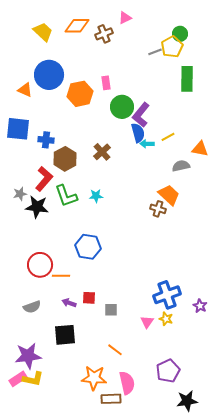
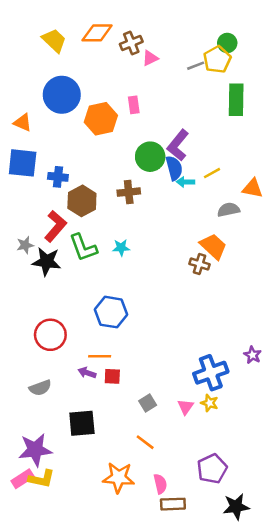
pink triangle: (125, 18) -> (150, 58), moved
orange triangle: (25, 90) -> (23, 123), moved
green circle: (122, 107) -> (150, 157), moved
brown cross: (102, 152) -> (129, 192), turned 36
orange line: (61, 276) -> (100, 356), moved
purple arrow: (69, 303) -> (87, 373), moved
purple star: (200, 306) -> (252, 355), moved
gray square: (111, 310) -> (148, 403), moved, turned -32
pink semicircle: (127, 383) -> (160, 484), size x0.7
brown rectangle: (111, 399) -> (173, 504), moved

